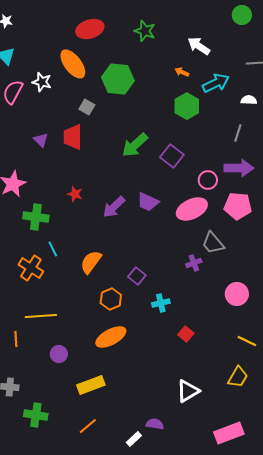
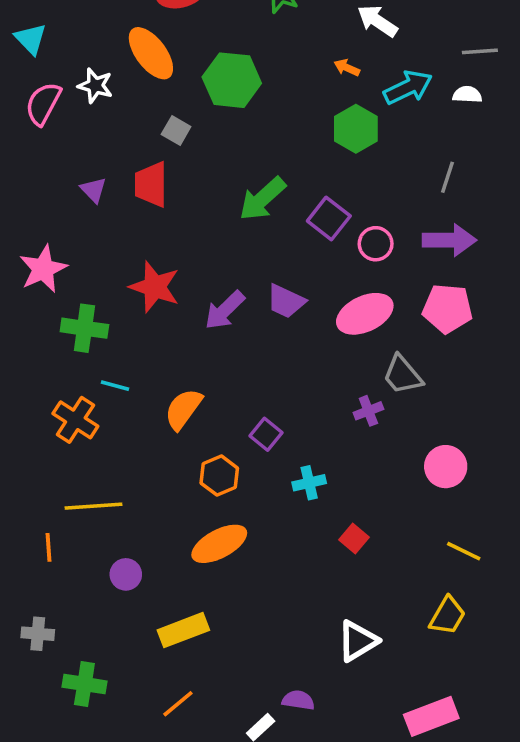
white semicircle: (249, 100) -> (467, 95), moved
pink circle: (208, 180) -> (376, 244), moved
red star: (75, 194) -> (155, 287), size x1.8
cyan line: (53, 249) -> (115, 386), turned -49

